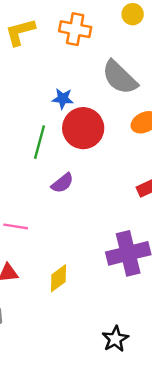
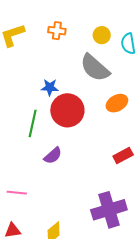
yellow circle: (133, 14) -> (102, 35), moved
orange cross: (75, 29) -> (57, 31), size x0.7

